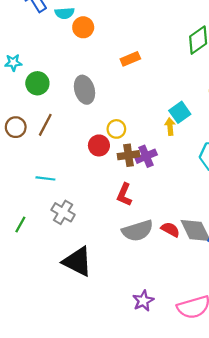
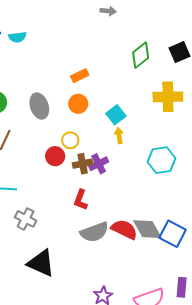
orange circle: (83, 27) -> (78, 104), moved
cyan square: (180, 112) -> (116, 115), moved
red semicircle: (170, 229) -> (124, 229), size x1.5

